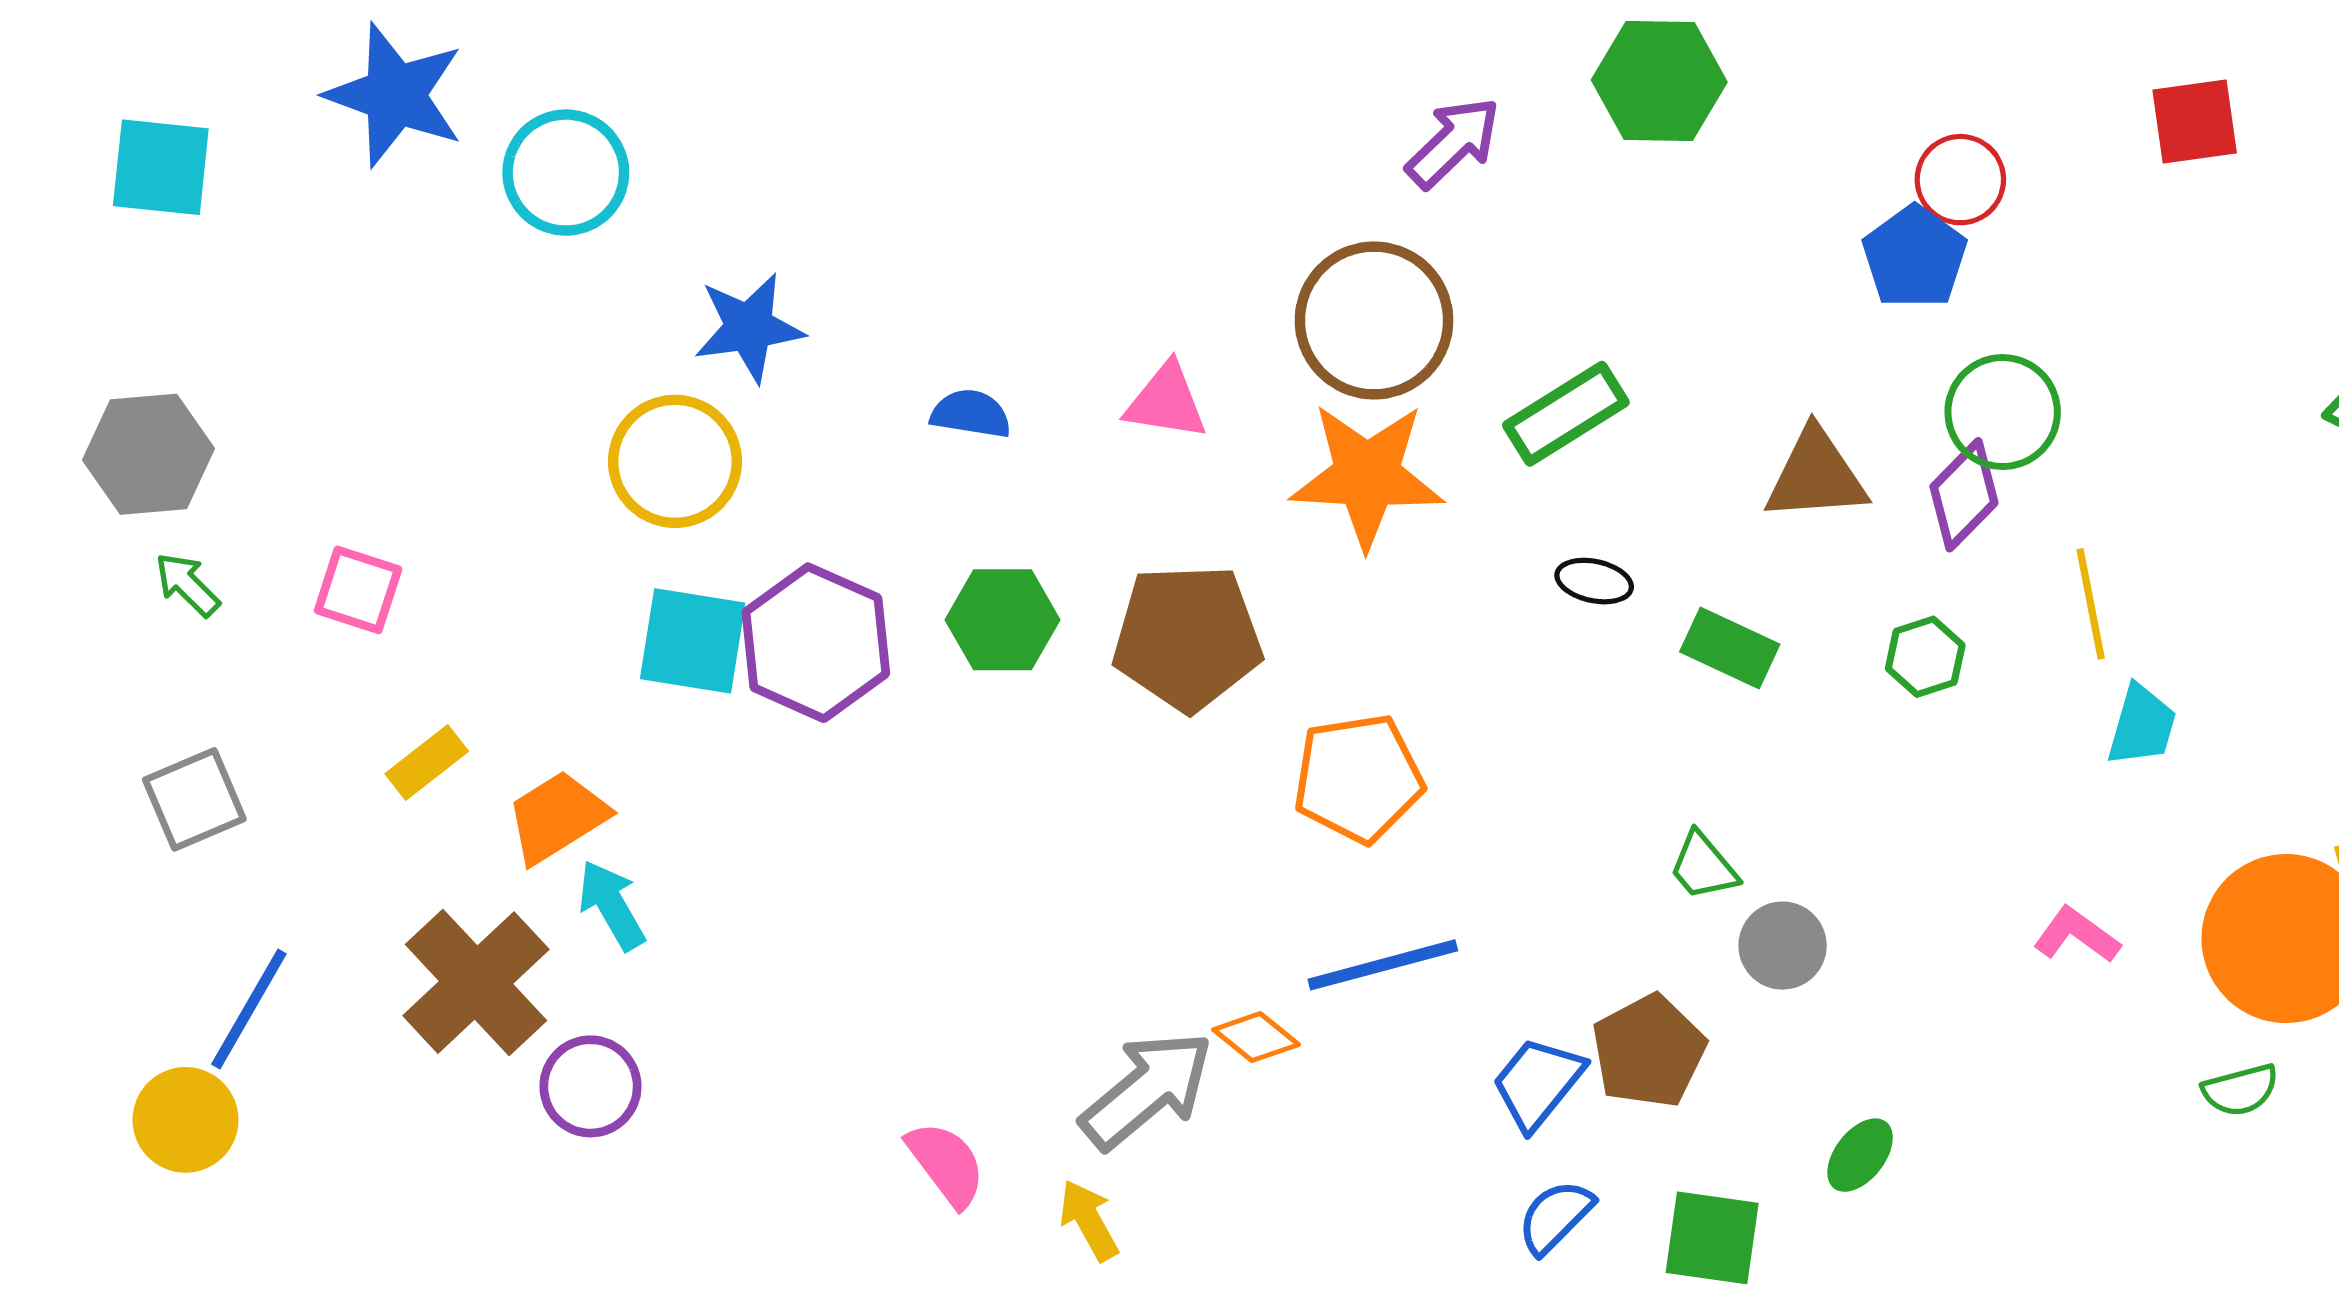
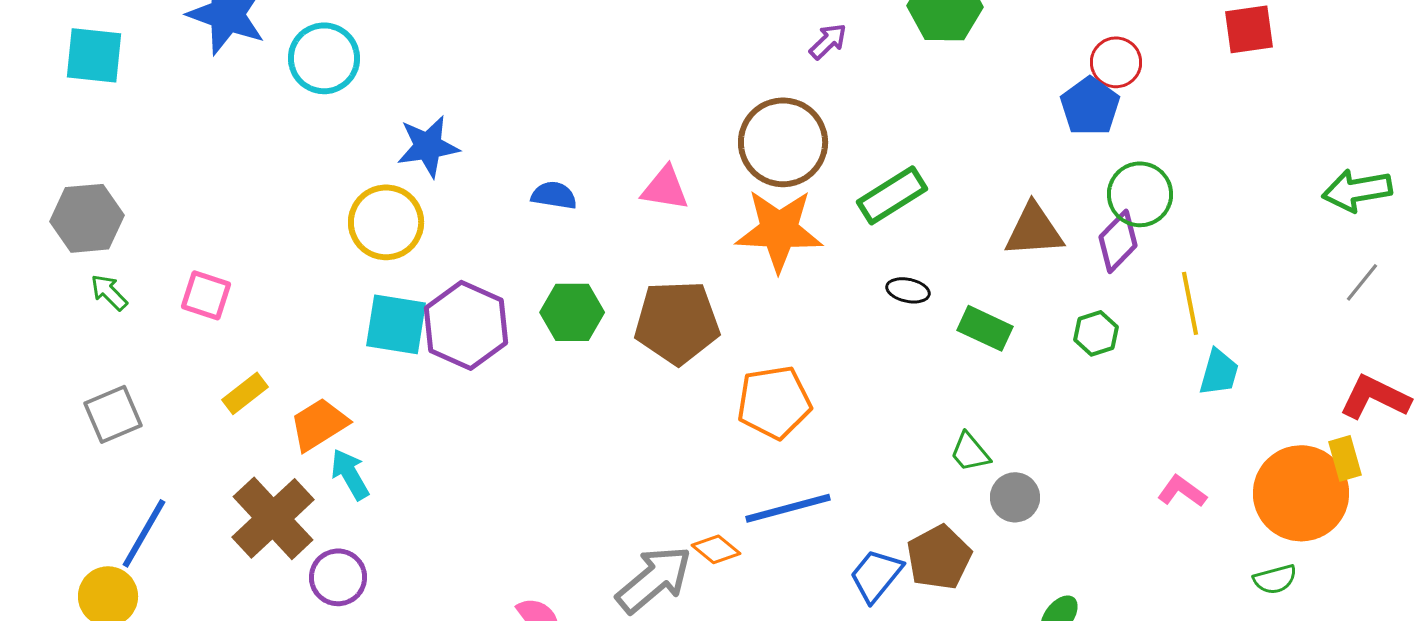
purple arrow: (1453, 143) -> (828, 41), size x0.7

